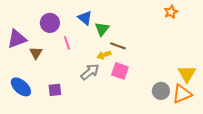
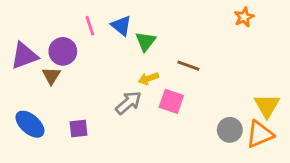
purple circle: (50, 23) -> (63, 51), moved
pink line: (67, 43) -> (90, 26), moved
brown line: (118, 46) -> (188, 66), moved

